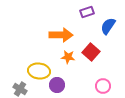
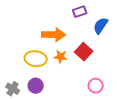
yellow ellipse: (39, 71) -> (36, 59), moved
purple circle: (57, 85) -> (36, 86), moved

